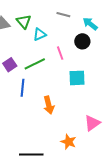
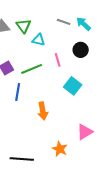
cyan arrow: (90, 24) -> (84, 24), moved
cyan triangle: (40, 34) -> (39, 40), turned 32
cyan square: (77, 78) -> (73, 86), turned 36

